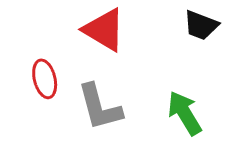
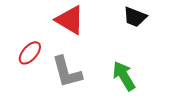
red ellipse: (45, 79) -> (30, 53), turned 55

